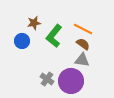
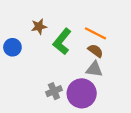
blue circle: (22, 41) -> (12, 47), moved
gray cross: (47, 79) -> (54, 91), turned 32

